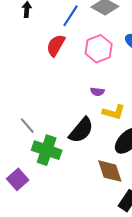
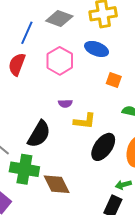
black semicircle: (81, 130) -> (39, 134), moved
brown diamond: (110, 171) -> (57, 184), moved

